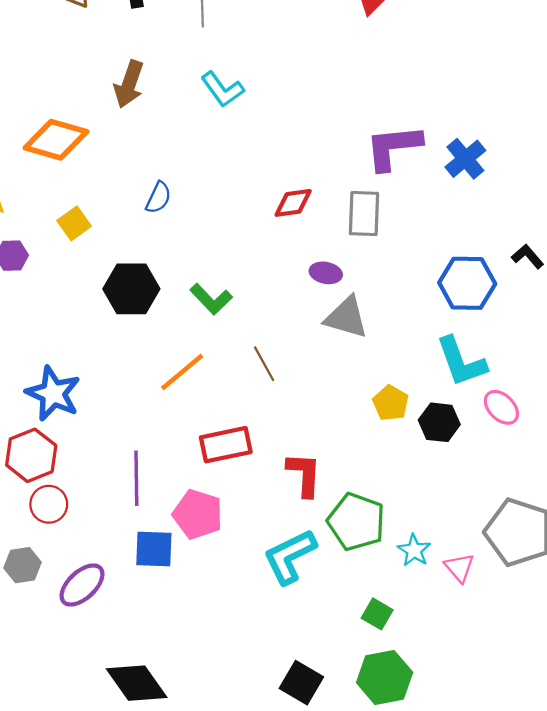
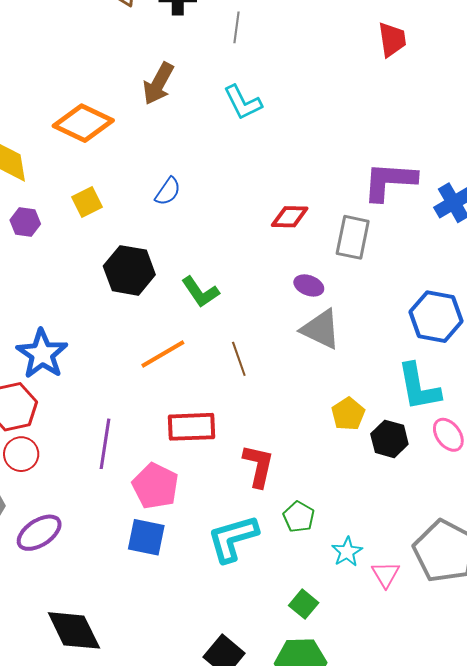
green pentagon: (356, 522) -> (299, 517), size x0.6
blue square: (154, 549) -> (146, 537), moved

